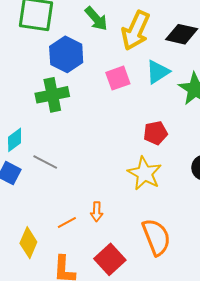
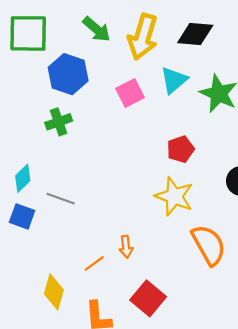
green cross: (52, 95) -> (59, 122), size x0.7
orange semicircle: (156, 237) -> (209, 245), moved

